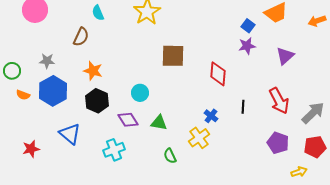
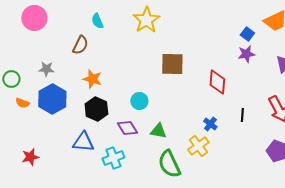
blue triangle: (70, 134) -> (83, 142), moved, turned -35
green semicircle: (170, 156) -> (169, 164), size x1.8

